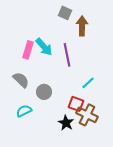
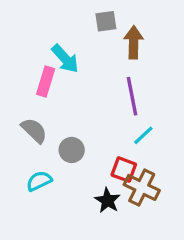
gray square: (65, 13) -> (106, 21), turned -32
cyan arrow: (44, 47) -> (65, 59), moved
purple line: (67, 55) -> (132, 96), moved

